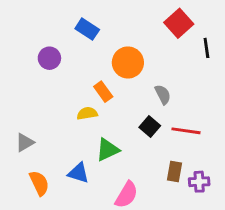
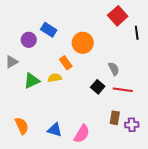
blue rectangle: (87, 29) -> (49, 30), moved
gray semicircle: (163, 94) -> (114, 69), moved
gray triangle: (25, 142) -> (12, 62), moved
green triangle: (108, 150) -> (32, 81), moved
blue triangle: (78, 173) -> (55, 130), moved

